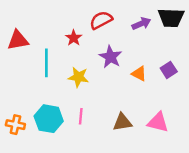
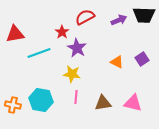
purple star: (110, 57) -> (77, 48), moved
cyan line: (46, 63) -> (39, 53), turned 70
yellow star: (78, 77) -> (72, 74), moved
pink line: (81, 116) -> (76, 97), moved

